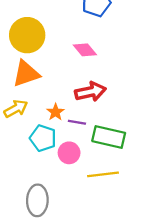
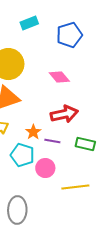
green rectangle: (109, 137) -> (85, 144), moved, size x0.7

